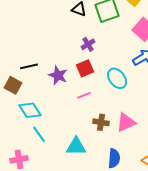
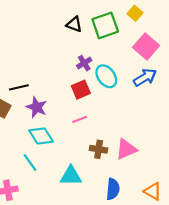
purple star: (58, 75) -> (37, 107), moved
cyan ellipse: (117, 78) -> (106, 76), moved
cyan diamond: (30, 110) -> (41, 136), moved

